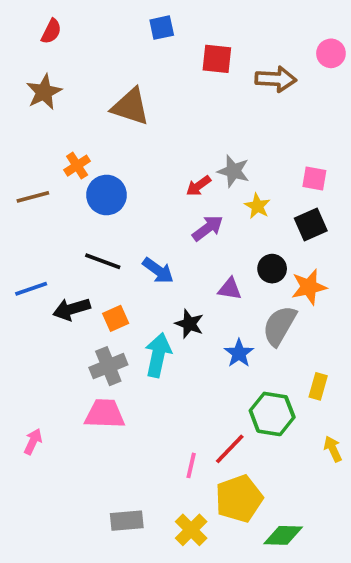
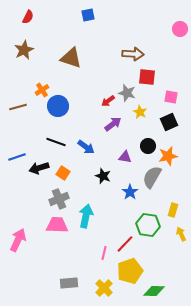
red square: (217, 59) -> (147, 77), moved
brown arrow: (276, 79) -> (133, 54), moved
orange square: (116, 318) -> (63, 173), turned -32
cyan arrow: (158, 355) -> (86, 216), moved
pink arrow: (33, 442) -> (18, 240), size x1.6
yellow arrow: (333, 449) -> (181, 234), moved

